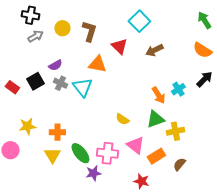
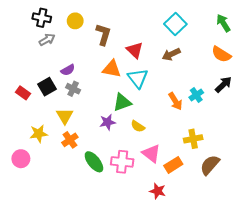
cyan square: (139, 21) -> (175, 24), moved
yellow circle: (62, 28) -> (75, 21), moved
cyan triangle: (82, 87) -> (138, 78), moved
green triangle: (155, 119) -> (122, 102), moved
orange cross: (57, 132) -> (70, 140), turned -35
yellow triangle: (52, 155) -> (65, 116), moved
brown semicircle: (179, 164) -> (210, 165), moved, size x1.5
purple star: (93, 173) -> (108, 122), moved

